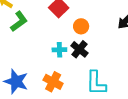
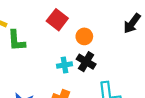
green L-shape: (19, 21) -> (16, 41), turned 130

